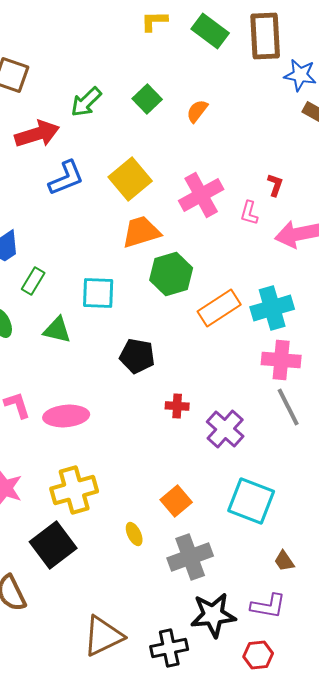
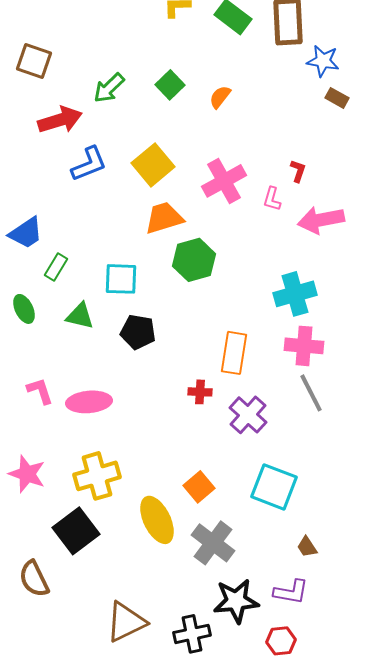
orange rectangle: (219, 308) -> (234, 353), moved, turned -48
black pentagon: (137, 356) -> (138, 332), moved
yellow ellipse: (134, 534) -> (157, 520), size x2.0
gray cross: (190, 557) -> (213, 543), turned -33

